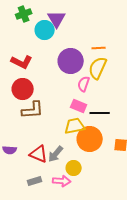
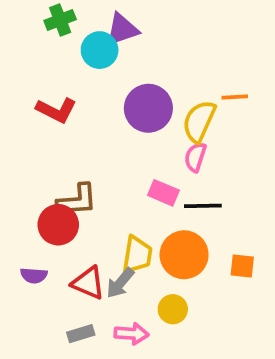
purple triangle: (57, 19) -> (122, 29), turned 42
orange line: (99, 48) -> (235, 97), moved
pink semicircle: (84, 84) -> (195, 157), moved
red circle: (23, 89) -> (58, 225), moved
yellow trapezoid: (75, 126) -> (137, 255), moved, turned 110
yellow circle: (74, 168) -> (173, 309), moved

